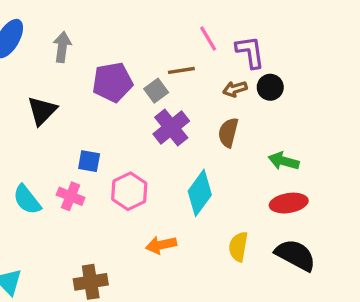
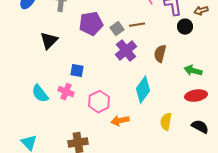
brown line: (181, 70) -> (137, 25), moved
brown arrow: (235, 89) -> (201, 11), moved
pink hexagon: (129, 191) -> (99, 102), moved
black semicircle: (295, 255) -> (200, 127), size x0.7

